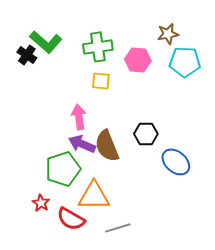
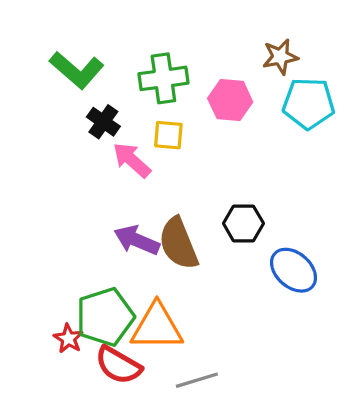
black cross: (27, 55) -> (103, 122), moved
pink arrow: (79, 117) -> (132, 160), moved, turned -40
green pentagon: (63, 169) -> (105, 317), moved

